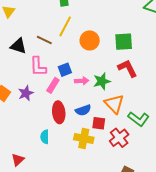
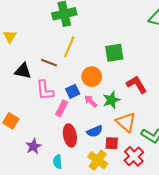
orange circle: (90, 40) -> (92, 77), moved
green square: (124, 42) -> (114, 53), moved
pink arrow: (82, 81) -> (91, 101), turned -128
purple star: (26, 93) -> (33, 146), moved
yellow cross: (84, 139) -> (98, 160), turned 30

